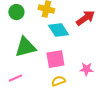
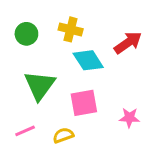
green triangle: (25, 47) -> (40, 85), turned -40
yellow semicircle: (58, 81) -> (63, 135), moved

